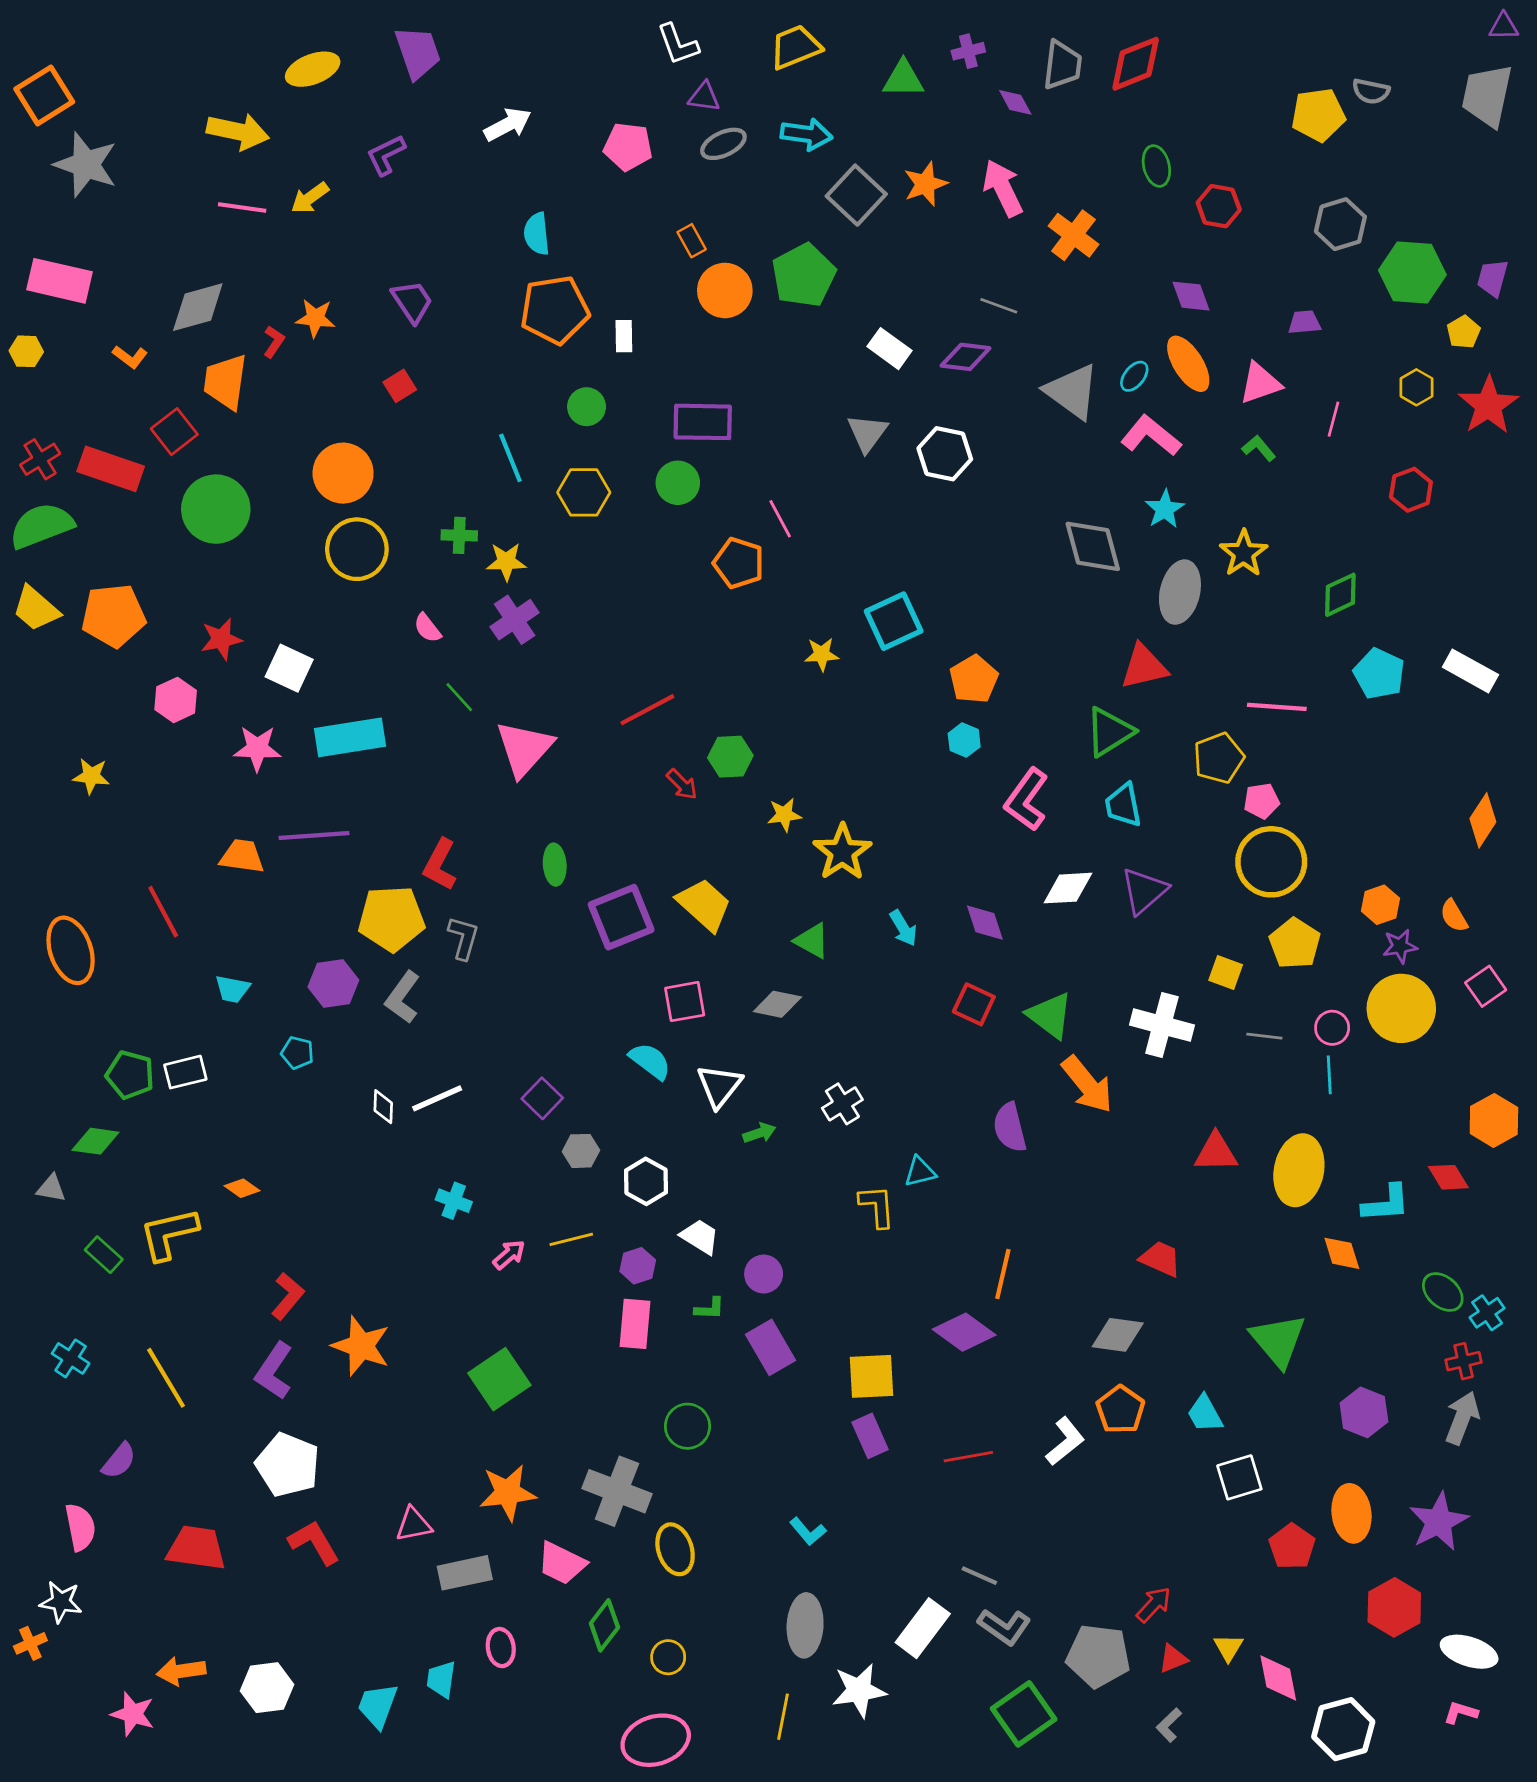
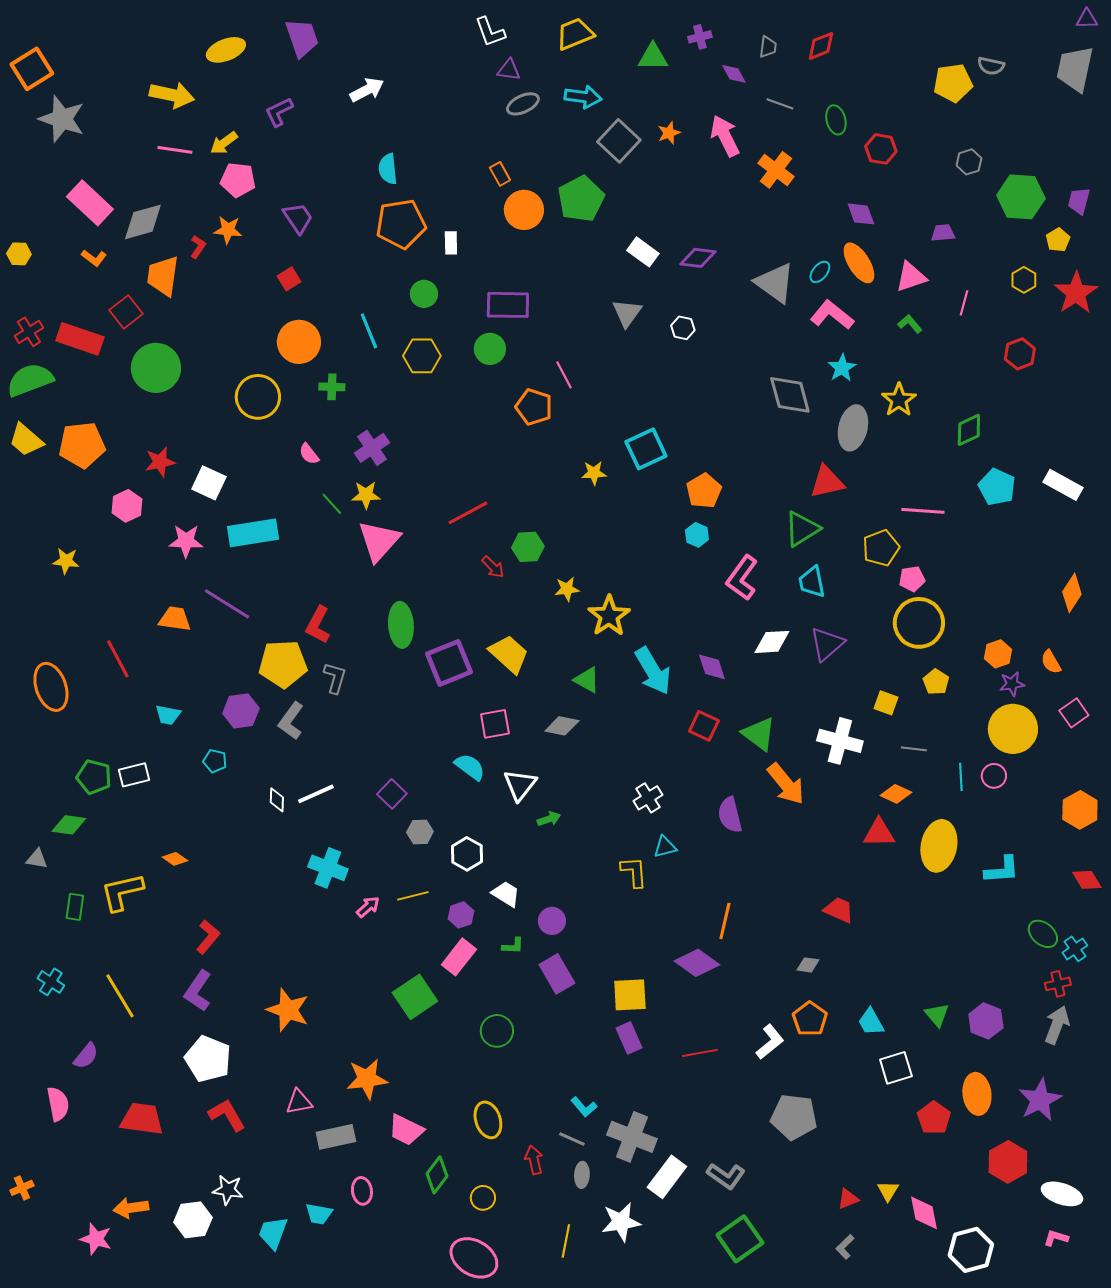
red diamond: (1136, 64) -> (821, 46), size x0.7
gray trapezoid: (1062, 65) -> (768, 47), size x0.6
pink pentagon: (628, 147) -> (238, 180), moved
orange star: (925, 184) -> (669, 133), size x0.7
gray hexagon: (1340, 224) -> (969, 162), size x0.7
pink rectangle: (59, 281) -> (90, 203), moved, turned 30
gray line: (999, 306) -> (780, 104), moved
white hexagon: (945, 454) -> (683, 328), size x0.6
orange circle: (343, 473) -> (299, 342), moved
yellow star: (506, 562) -> (366, 495), moved
purple line: (314, 836) -> (227, 604), turned 36
green ellipse: (555, 865) -> (401, 625), size x1.5
cyan arrow: (903, 928) -> (653, 671), size x1.8
yellow pentagon: (1295, 943) -> (936, 682), size x0.7
pink circle: (1332, 1028) -> (994, 776), moved
white cross: (842, 1104) -> (648, 798), moved
red diamond: (1448, 1177) -> (1087, 880), moved
cyan cross: (454, 1201) -> (328, 868), size x1.5
orange diamond: (1342, 1253) -> (896, 794), moved, turned -48
green rectangle: (104, 1255) -> (75, 907), turned 56
pink rectangle: (635, 1324) -> (459, 957), turned 33
gray diamond: (1118, 1335) -> (808, 965), size x0.6
green triangle: (1278, 1340) -> (937, 1015), moved, size x0.6
orange star: (361, 1346) -> (288, 1010), moved
green square: (499, 1379) -> (415, 997), moved
gray cross: (617, 1491) -> (632, 1137), moved
gray line: (979, 1576) -> (572, 1139), moved
white star: (61, 1602) -> (228, 1190), moved
red arrow: (1154, 1605) -> (534, 1160), moved, turned -56
gray ellipse: (805, 1625) -> (582, 1175), size x0.6
gray pentagon: (1098, 1656) -> (794, 1117), moved
cyan trapezoid: (441, 1679) -> (319, 1214), turned -88
pink ellipse: (656, 1740) -> (474, 1258), turned 48

